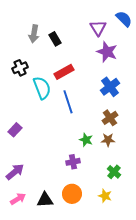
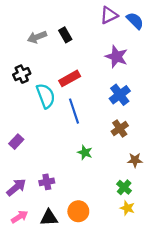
purple triangle: (98, 28) -> (109, 15), moved, turned 36
gray arrow: (34, 34) -> (37, 37), turned 60
black rectangle: (55, 39) -> (65, 35), moved
green star: (86, 140) -> (85, 152), moved
brown star: (108, 140) -> (135, 160), moved
purple cross: (73, 162) -> (47, 182), moved
yellow star: (105, 196) -> (127, 208), moved

